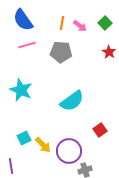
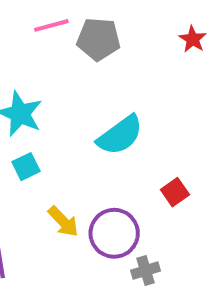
pink line: (27, 45) -> (51, 25), moved
cyan square: (24, 138) -> (26, 167), moved

